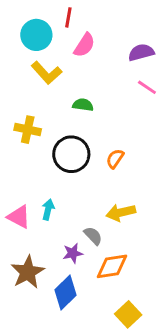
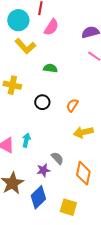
black circle: (71, 154) -> (42, 102), size x0.6
yellow arrow: (121, 212) -> (83, 132), moved
orange diamond: (112, 266) -> (83, 173), moved, turned -70
yellow square: (128, 314) -> (68, 207), moved, turned -30

